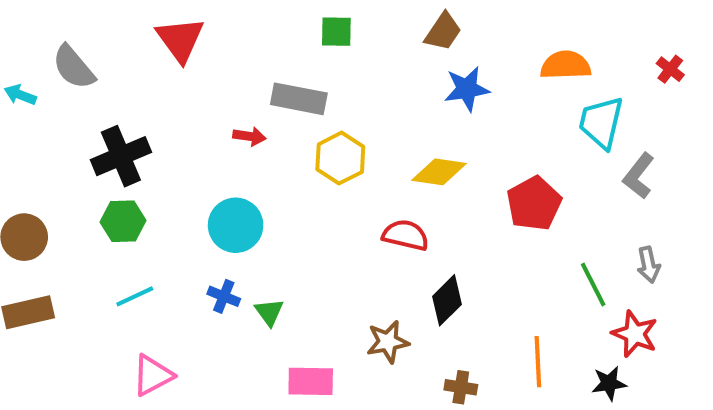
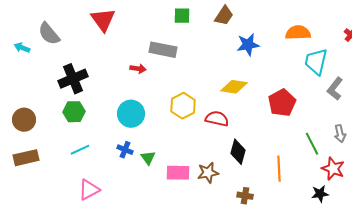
brown trapezoid: (443, 32) -> (224, 16), moved
yellow hexagon: (340, 158) -> (183, 106), moved
black diamond: (447, 300) -> (238, 152), turned -30
orange line: (538, 362) -> (279, 169), moved
pink rectangle: (311, 381) -> (178, 173), moved

